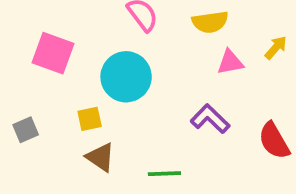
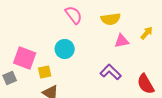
pink square: (53, 53) -> (25, 58), moved
cyan circle: (126, 77) -> (65, 49), size x0.7

